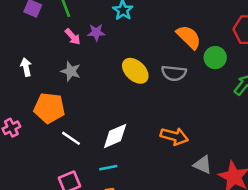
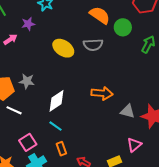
pink arrow: (73, 37) -> (10, 39), moved, turned -72
gray star: (71, 71) -> (27, 81), moved
white line: (71, 138) -> (14, 110), moved
cyan line: (108, 168) -> (56, 126), turned 56

